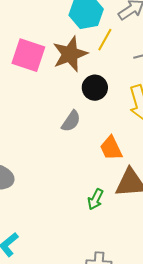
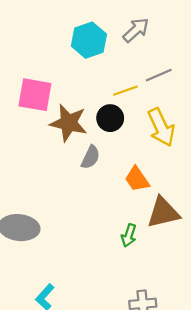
yellow line: (105, 40) -> (125, 91), moved, turned 50
brown star: (70, 54) -> (69, 123), moved, turned -30

